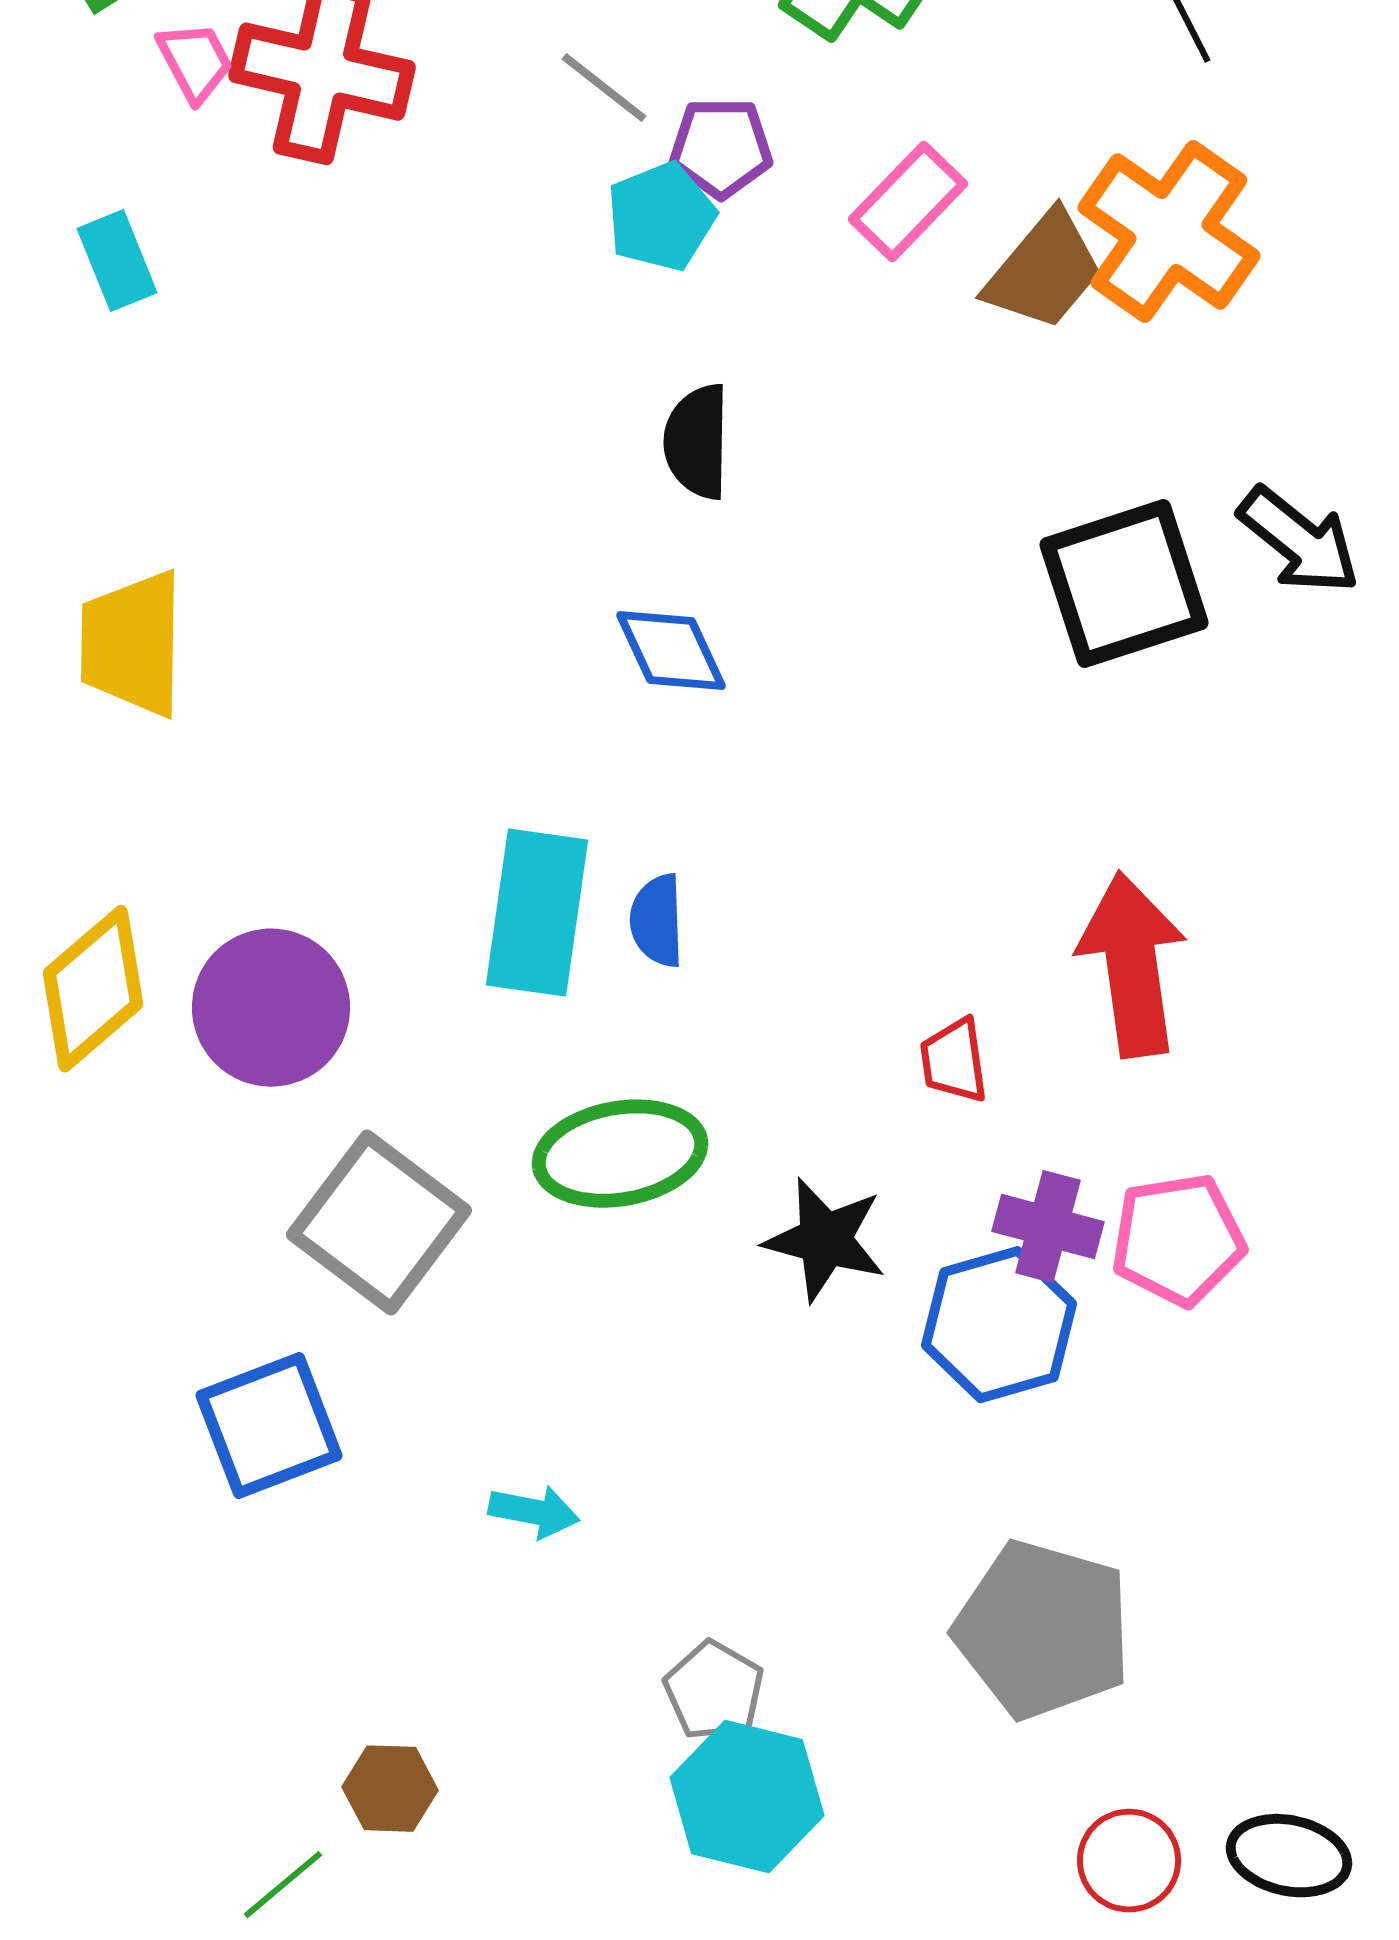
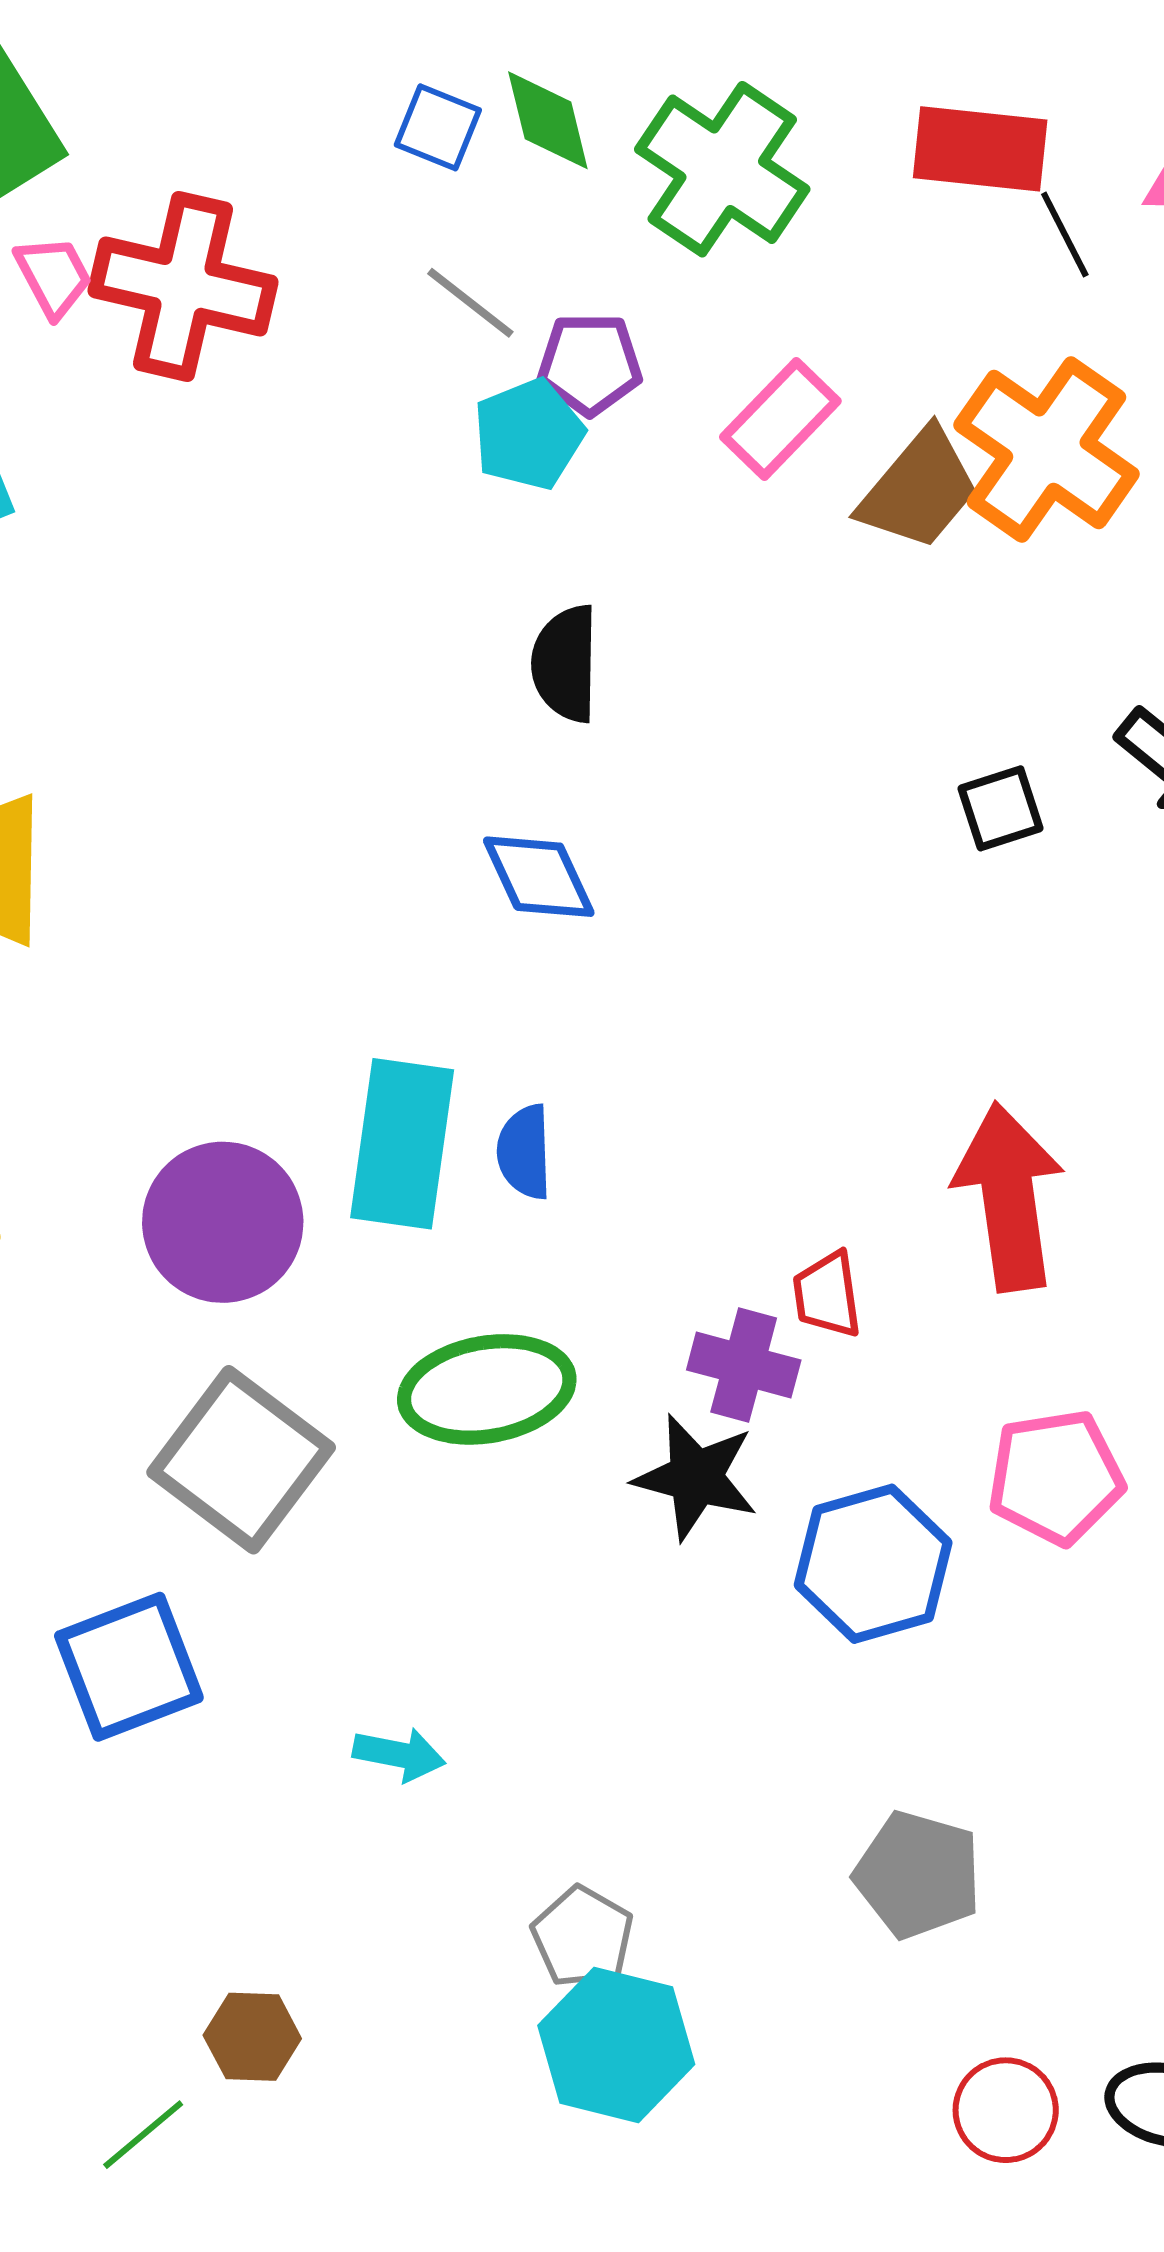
black square: (1124, 584) -> (1001, 808), size x0.5
purple circle: (271, 1008) -> (223, 1222), moved
purple cross: (1048, 1227) -> (744, 1365), moved
gray pentagon: (1043, 1630) -> (918, 1875), size x0.7

